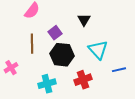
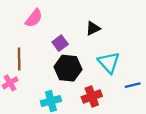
black triangle: (84, 20) -> (93, 28), turned 32
brown line: (32, 44) -> (19, 59), moved

